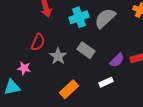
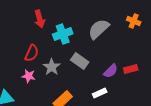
cyan cross: (79, 17) -> (63, 34), moved
pink star: (24, 68) -> (29, 76), moved

